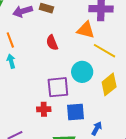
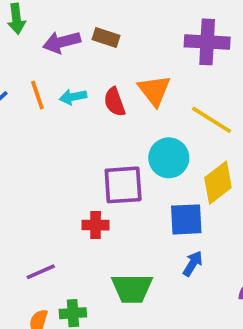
orange triangle: (86, 30) -> (154, 90), moved, turned 36
cyan arrow: (11, 61) -> (73, 97), moved, turned -88
blue square: (75, 112) -> (186, 219), moved

